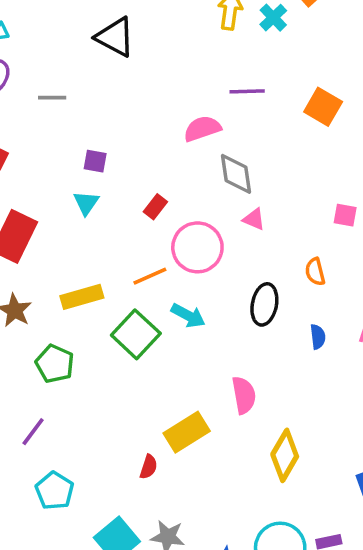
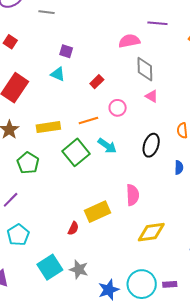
cyan triangle: (86, 203) -> (58, 74), turned -49
pink circle: (197, 247) -> (118, 108), size x0.6
yellow diamond: (285, 455) -> (151, 232), turned 44

